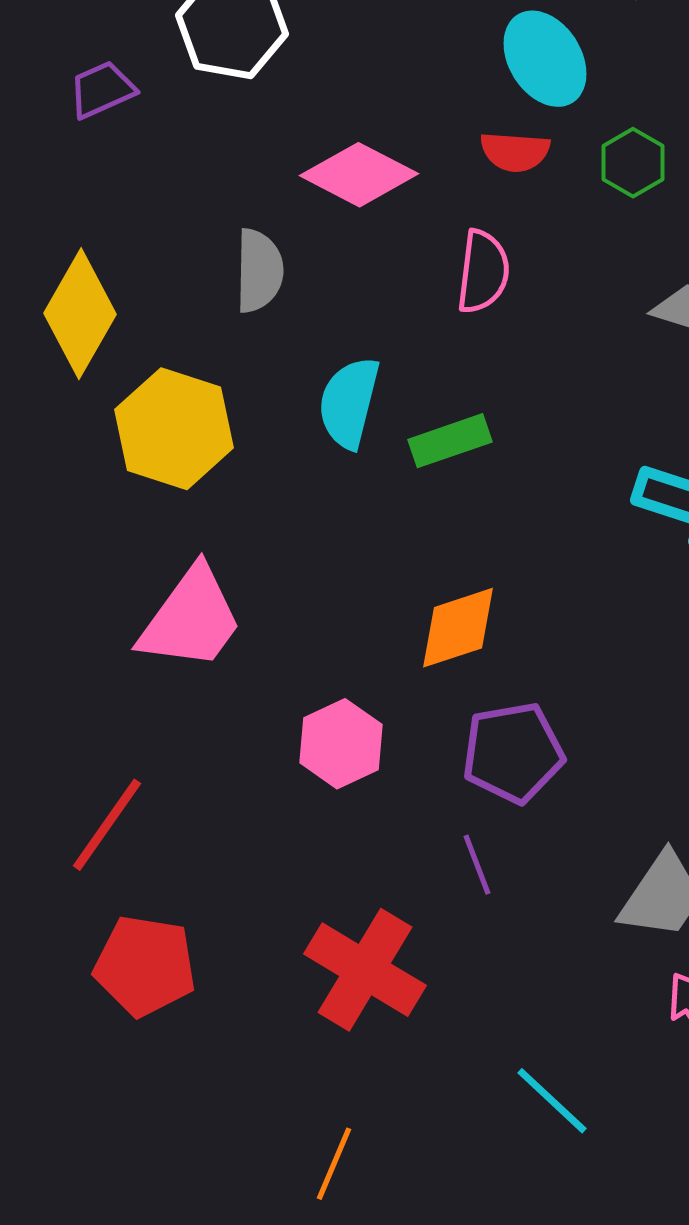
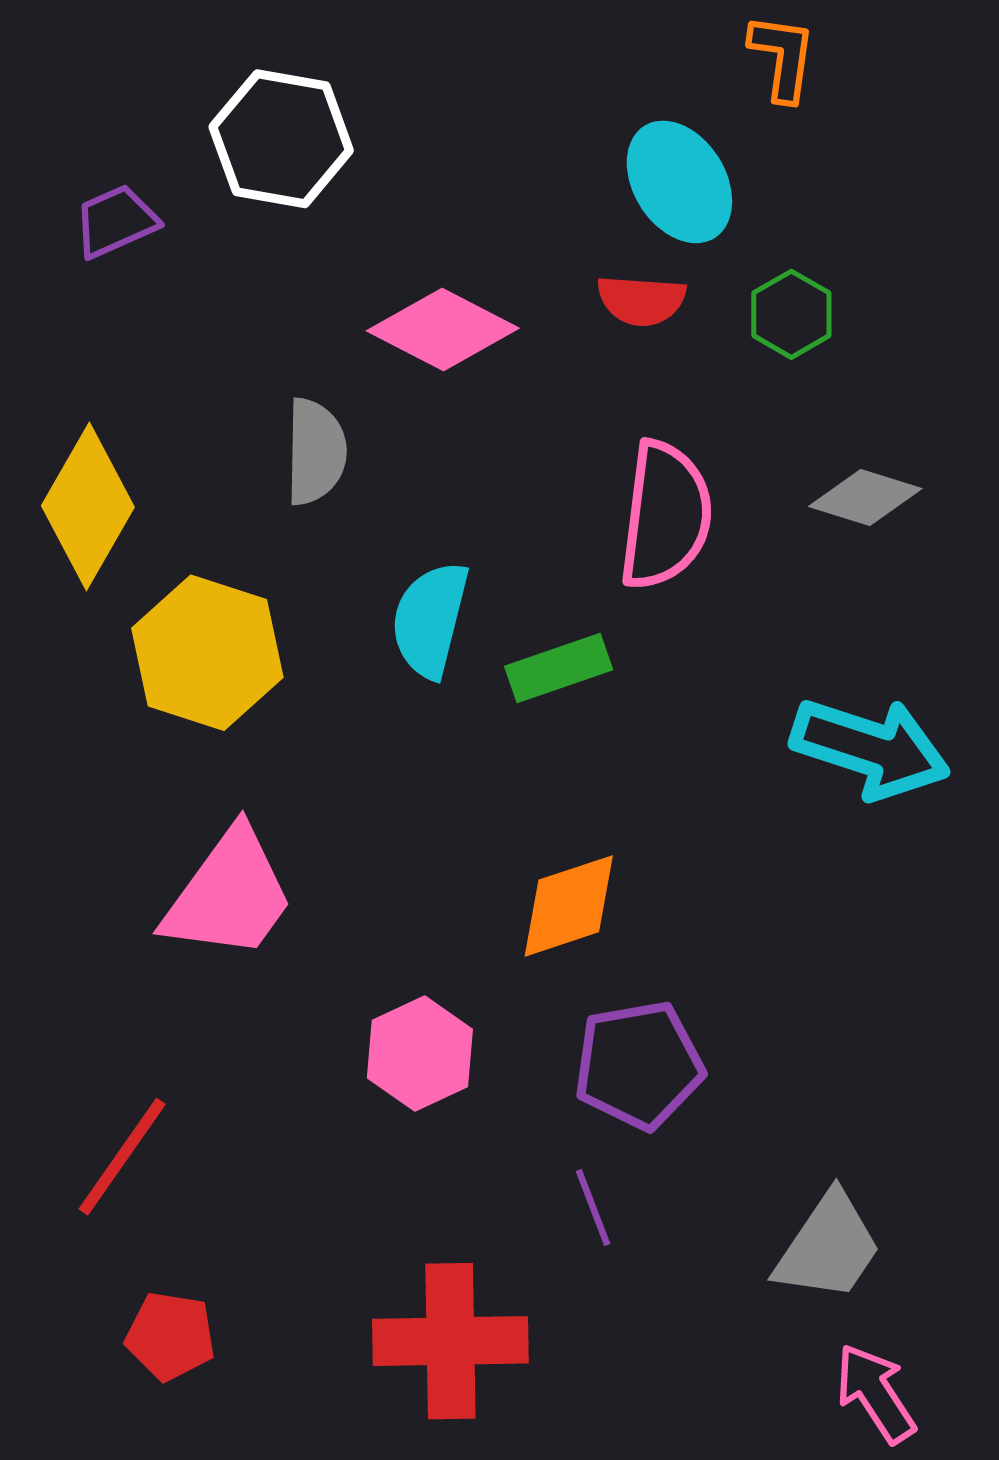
pink semicircle: (483, 272) -> (665, 515), moved, size x1.4
red pentagon: (145, 966) -> (170, 1336), size x0.7
red cross: (365, 970) -> (450, 1341), turned -32

